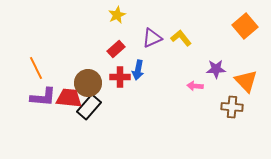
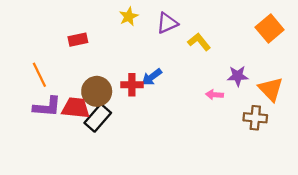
purple triangle: (152, 38) -> (167, 23), moved
red rectangle: (116, 49) -> (78, 40), moved, turned 30
blue arrow: (138, 70) -> (152, 77), turned 42

